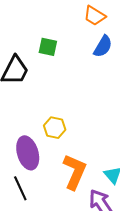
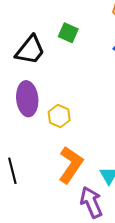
purple ellipse: (28, 153) -> (27, 99), moved

